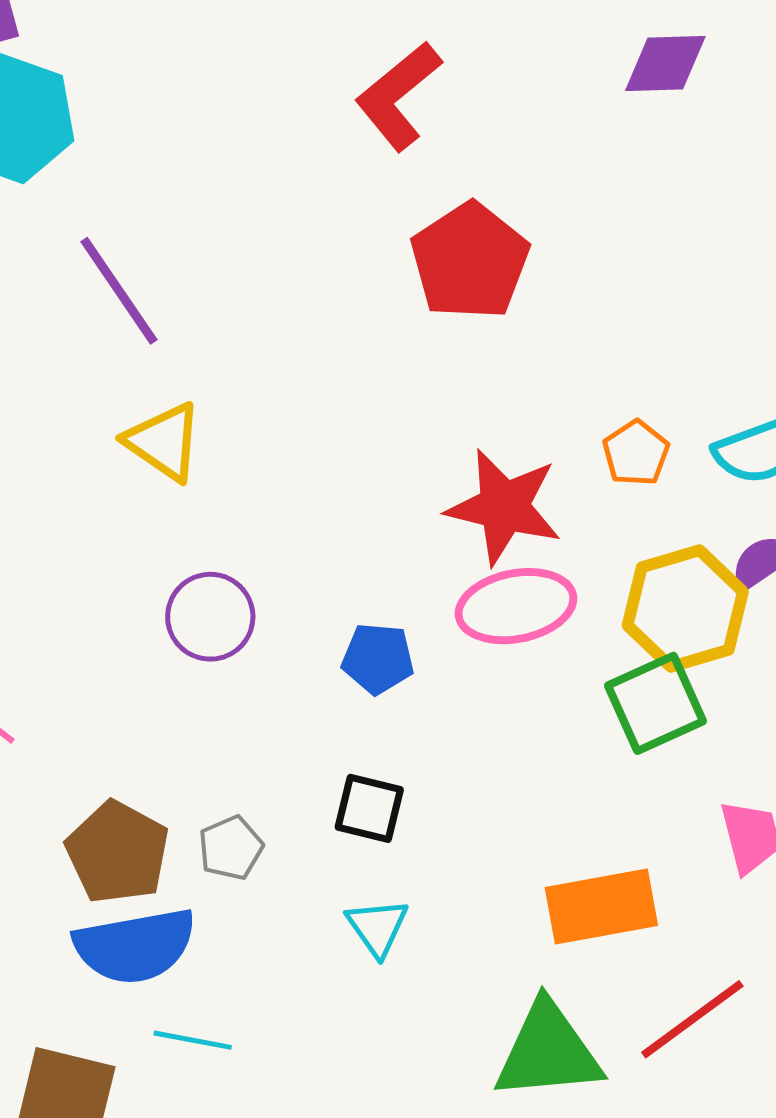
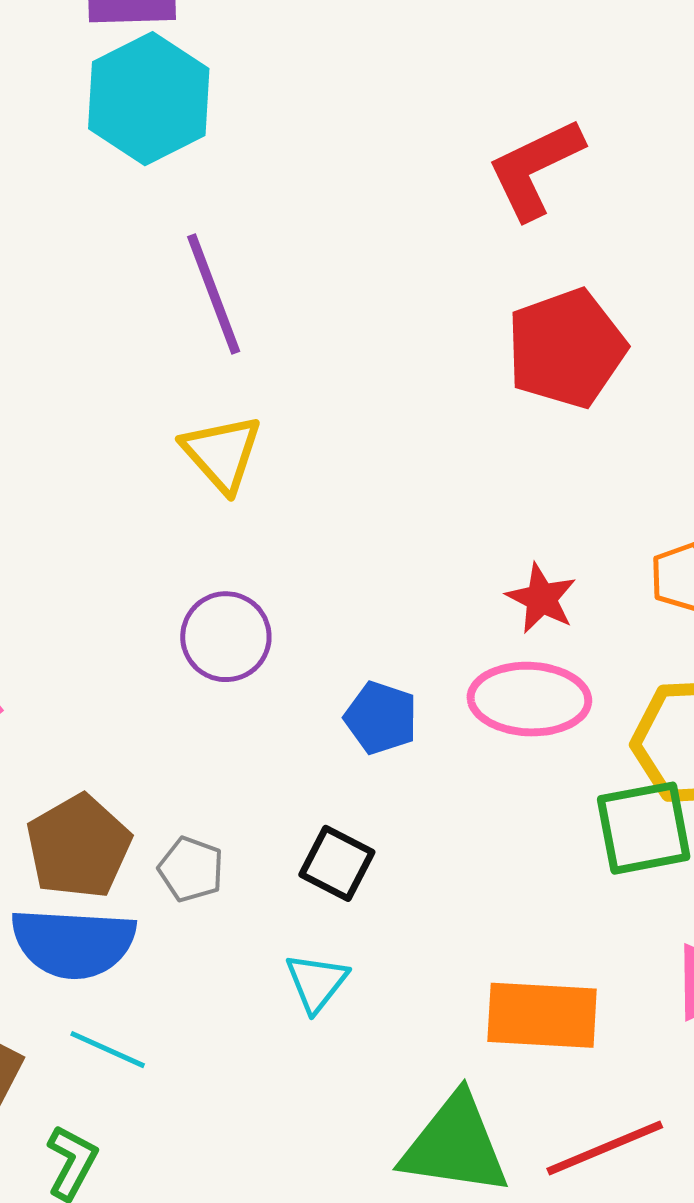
red star: (504, 507) -> (541, 598), size x0.6
gray pentagon: (231, 848) -> (191, 869), turned 30

